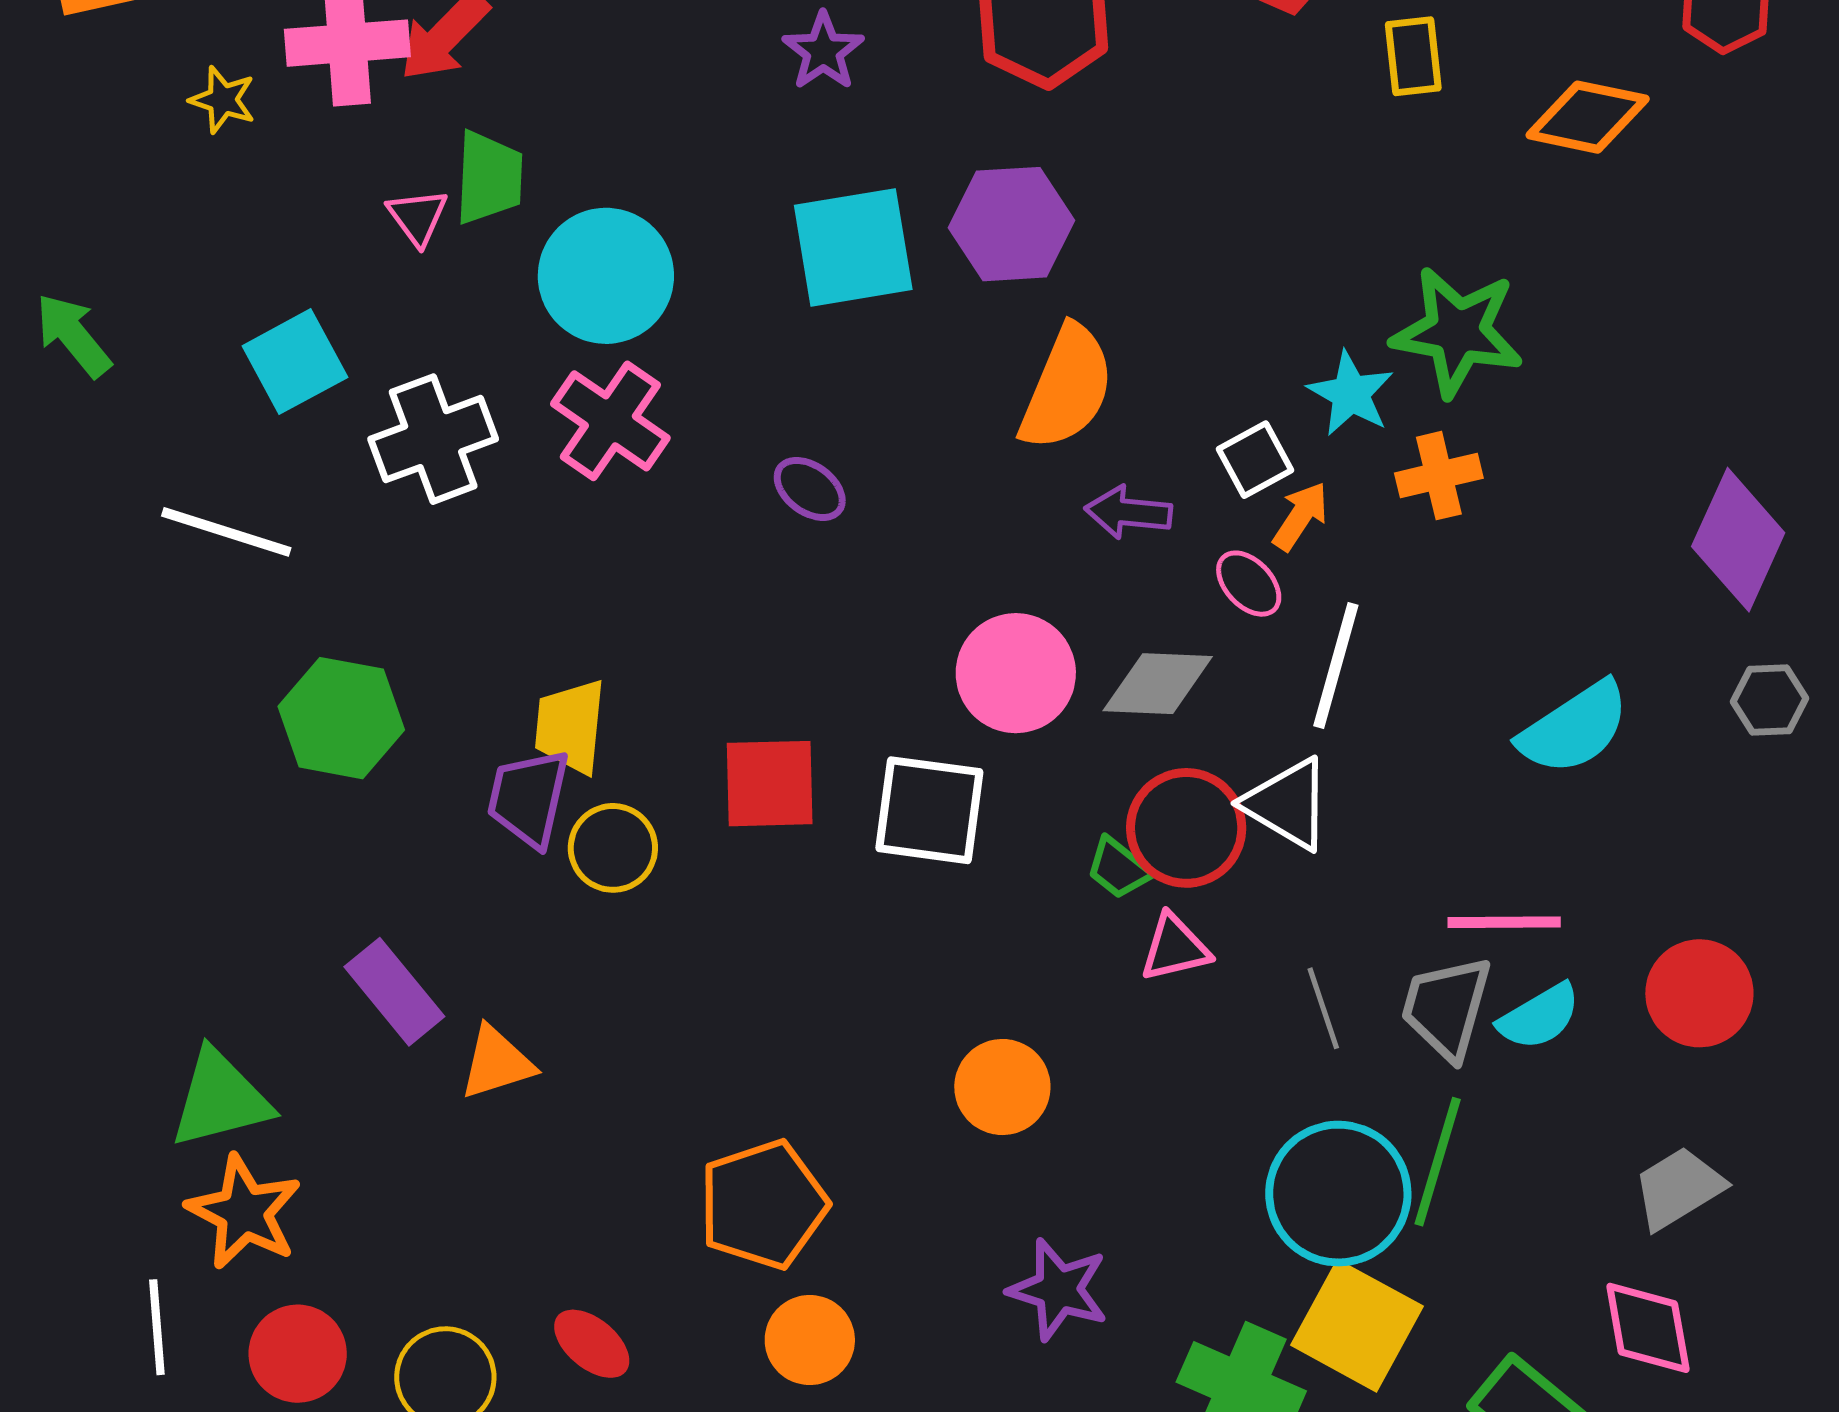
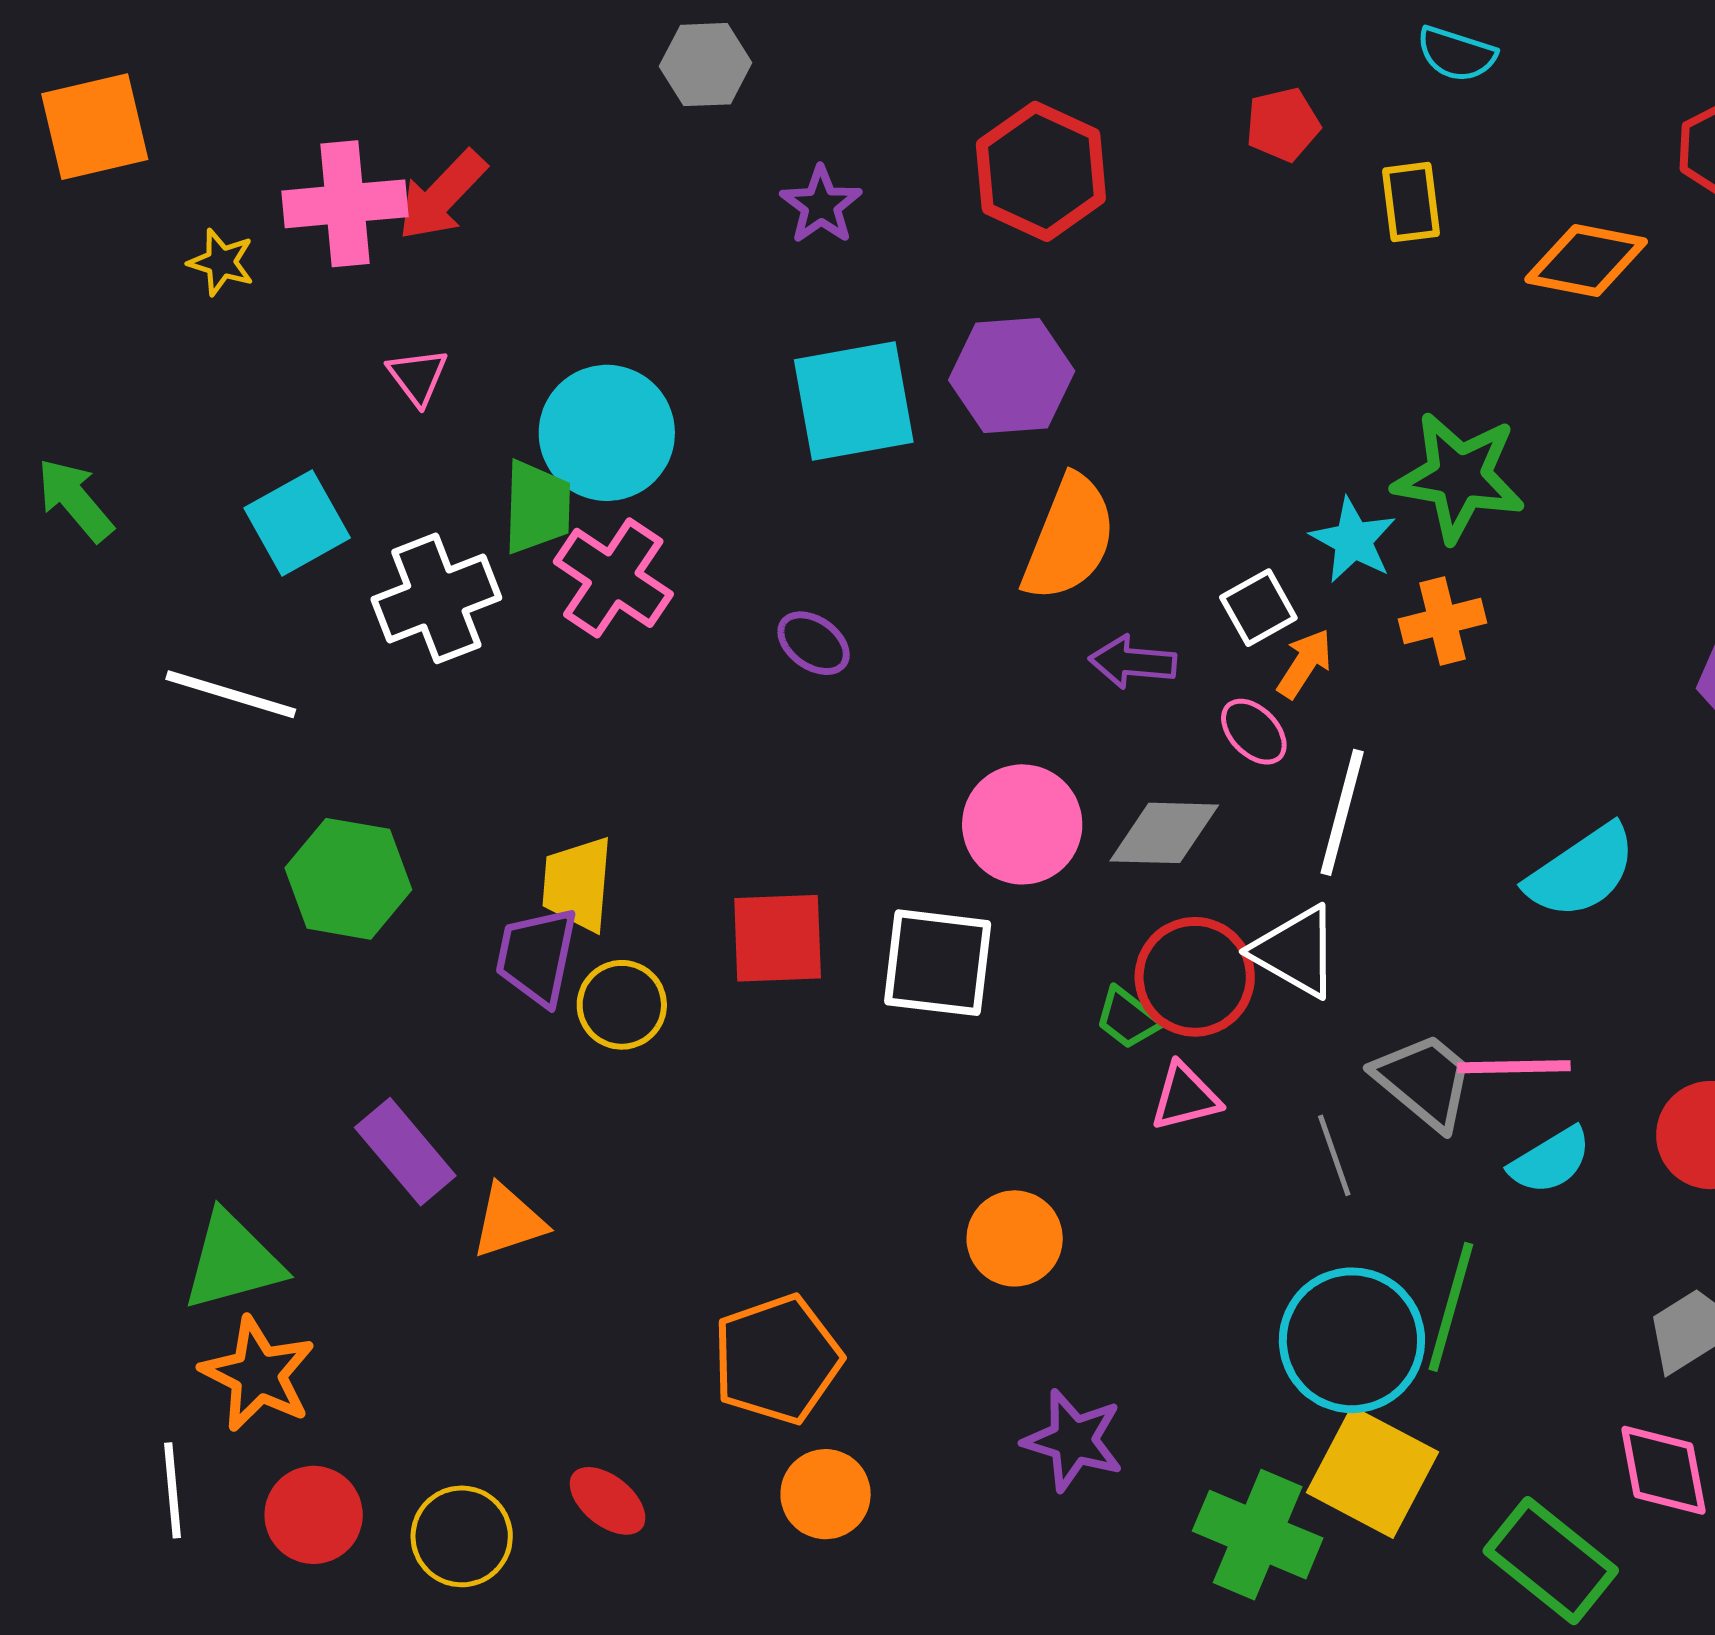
green trapezoid: (489, 178) -> (537, 507), moved
gray trapezoid: (1446, 1008) -> (1424, 1081), moved, turned 115

